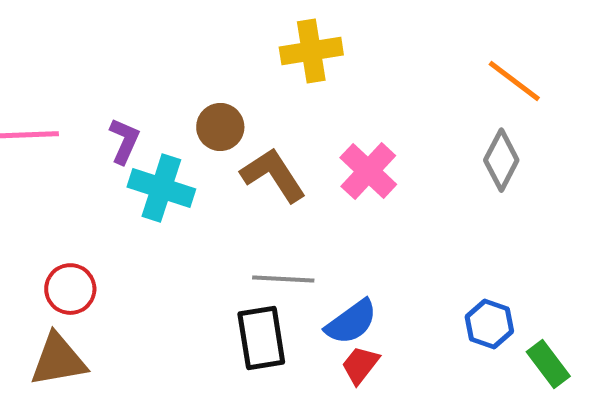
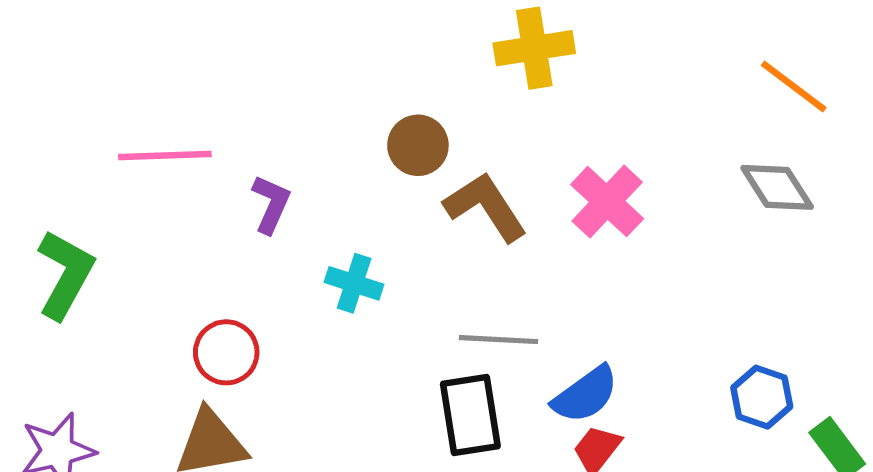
purple L-shape: (124, 141) -> (271, 204), moved
gray diamond: (501, 160) -> (777, 187), turned -60
cyan cross: (161, 188) -> (354, 283), moved, size x0.7

